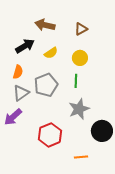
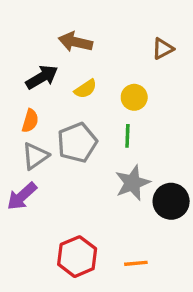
brown triangle: (81, 29) -> (163, 49), moved
black circle: (102, 131) -> (171, 201), moved
red hexagon: (50, 135) -> (77, 257), moved

